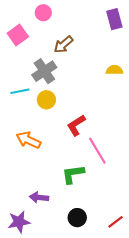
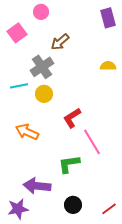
purple arrow: (39, 197) -> (37, 186), size x1.5

